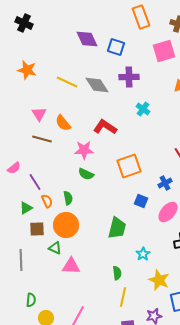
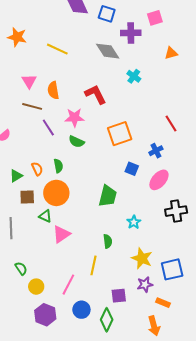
pink square: (164, 51) -> (155, 18), size x0.7
purple cross: (129, 77) -> (131, 33), moved
gray diamond: (97, 85) -> (108, 51), moved
orange semicircle: (63, 123) -> (53, 90), turned 30
red L-shape: (105, 127) -> (96, 94), turned 30
purple line: (35, 182) -> (48, 128), moved
pink triangle: (71, 266) -> (61, 234), turned -36
yellow star: (159, 280) -> (142, 258), moved
yellow line: (123, 297) -> (94, 265), moved
green semicircle: (31, 300) -> (21, 268), turned -40

